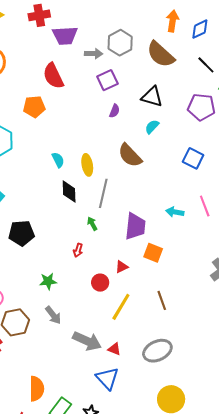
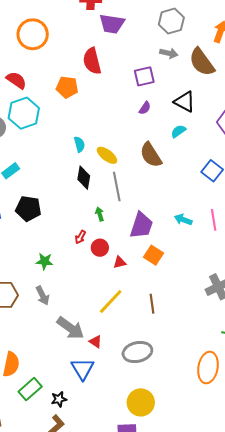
gray hexagon: (120, 43) -> (171, 21), moved
gray arrow: (94, 54) -> (169, 53), moved
yellow ellipse: (87, 165) -> (107, 155), turned -55
gray line: (103, 193) -> (117, 187), turned -36
red circle: (100, 283) -> (100, 248), moved

